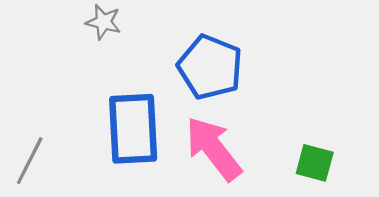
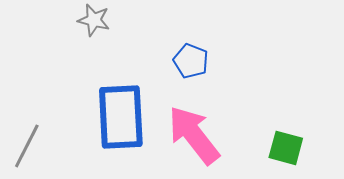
blue pentagon: (210, 67) -> (191, 61), size x0.6

